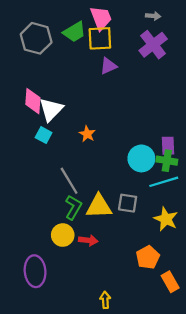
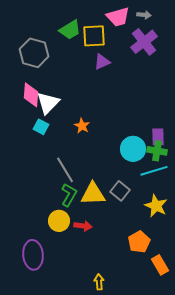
pink trapezoid: (101, 18) -> (118, 17), moved, turned 95
gray hexagon: (36, 38) -> (34, 53), moved
gray square: (128, 203) -> (120, 191), turned 30

